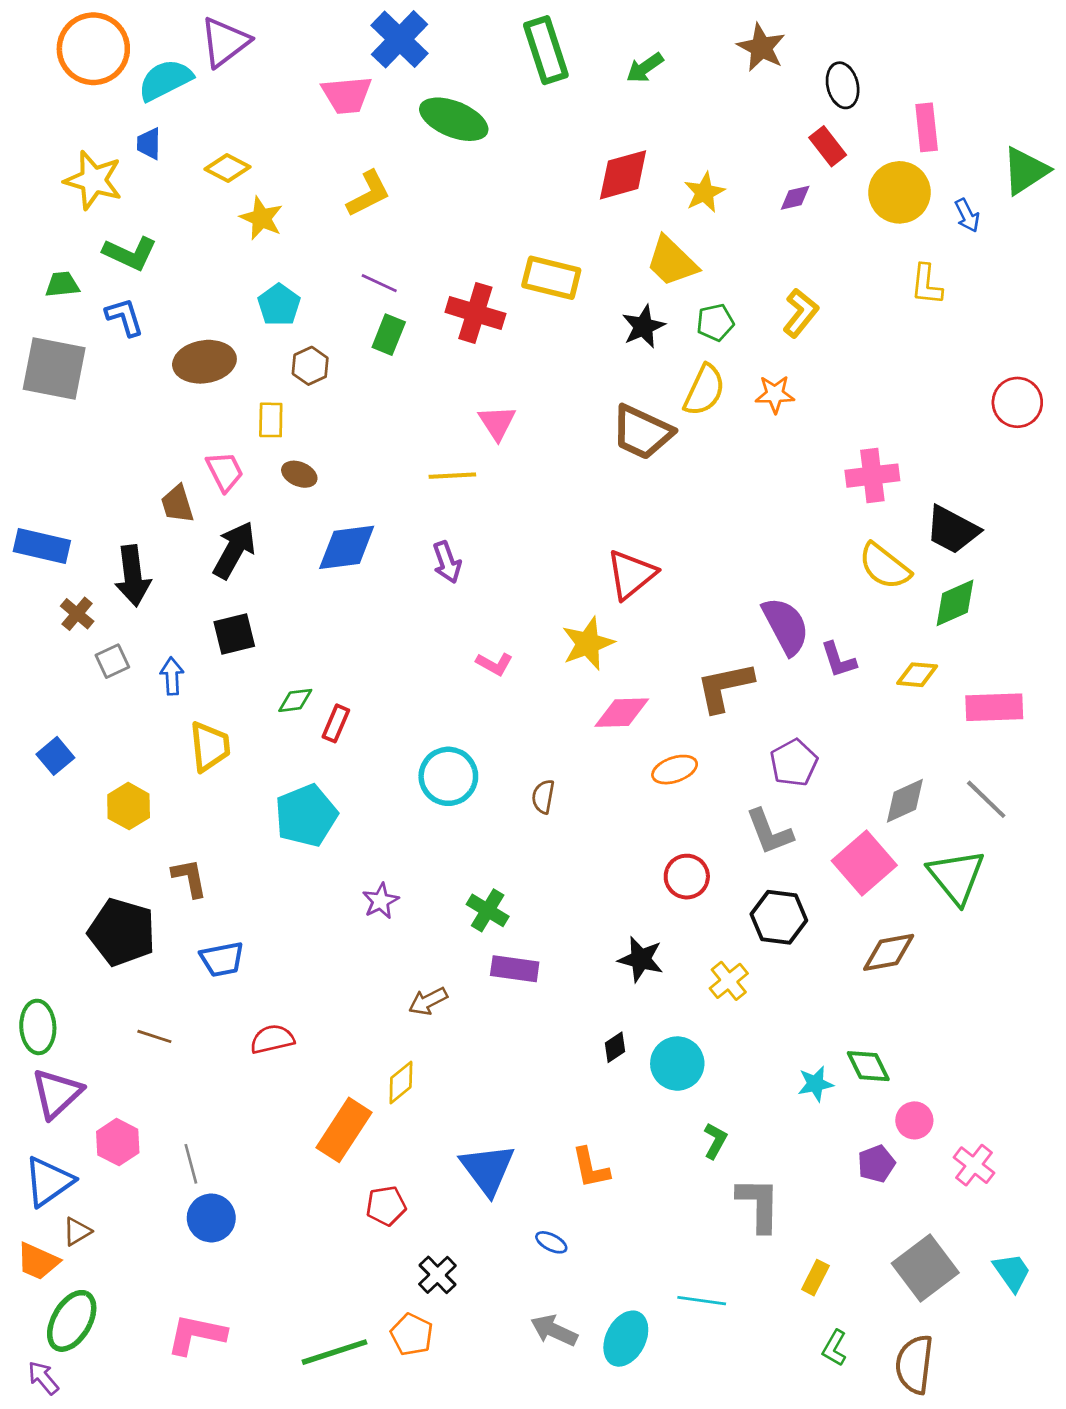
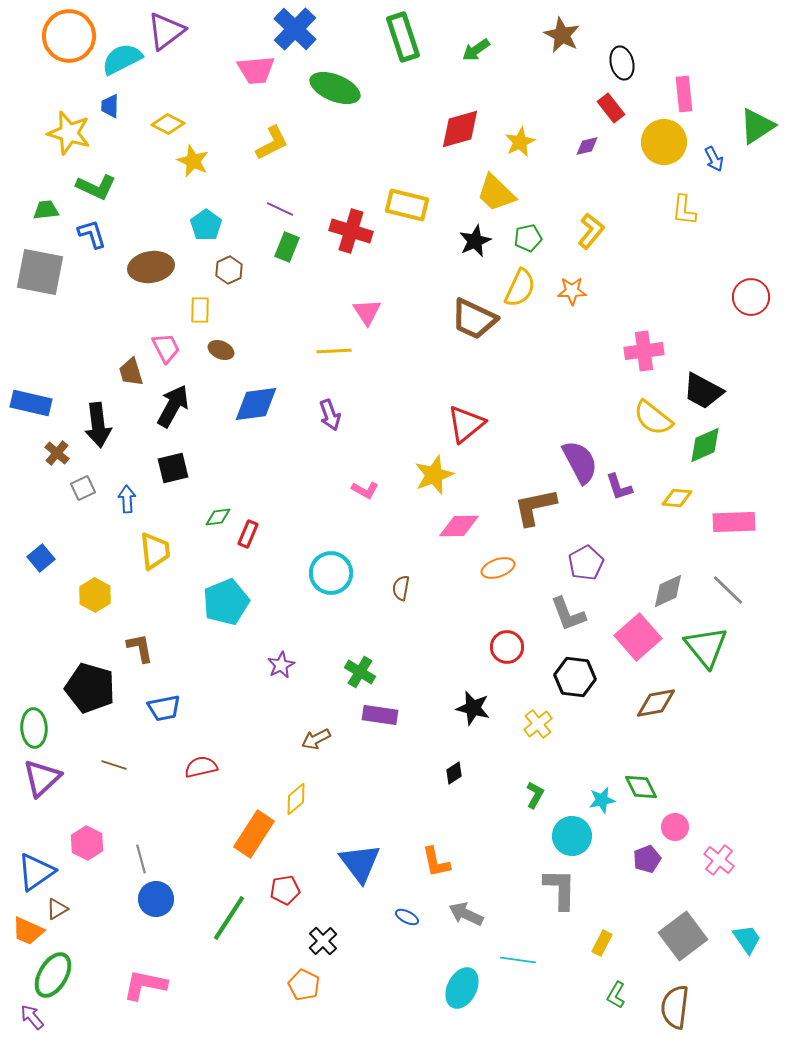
green ellipse: (38, 1027) -> (34, 728), moved
cyan circle: (677, 1064) -> (572, 836), moved
purple triangle: (57, 1093) -> (42, 778), moved
green L-shape: (715, 1141) -> (535, 795), moved
gray arrow: (554, 1330) -> (466, 914), moved
green line: (335, 1352) -> (229, 918), moved, turned -39

